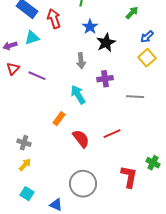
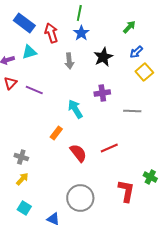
blue star: (90, 27) -> (81, 33), moved
blue arrow: (147, 37) -> (136, 52), moved
gray arrow: (81, 61) -> (69, 61), moved

